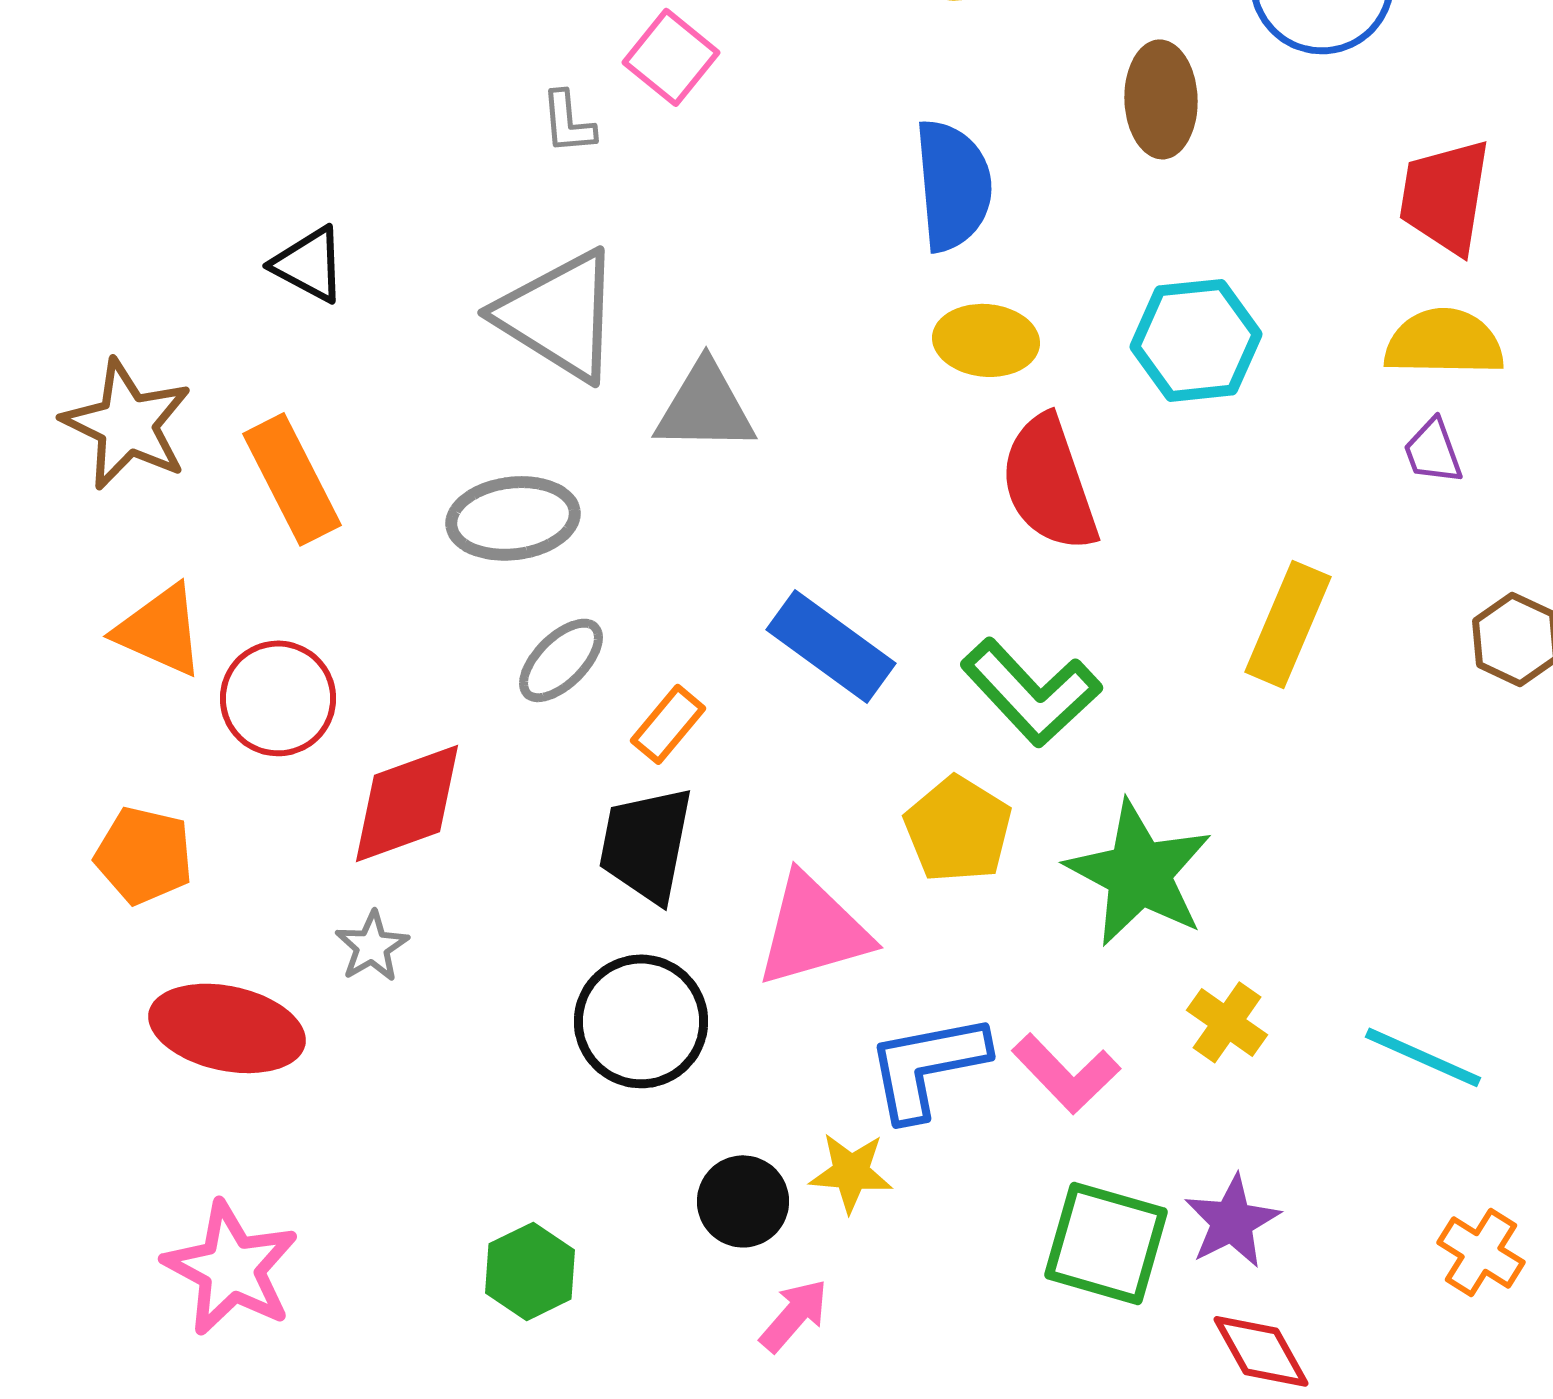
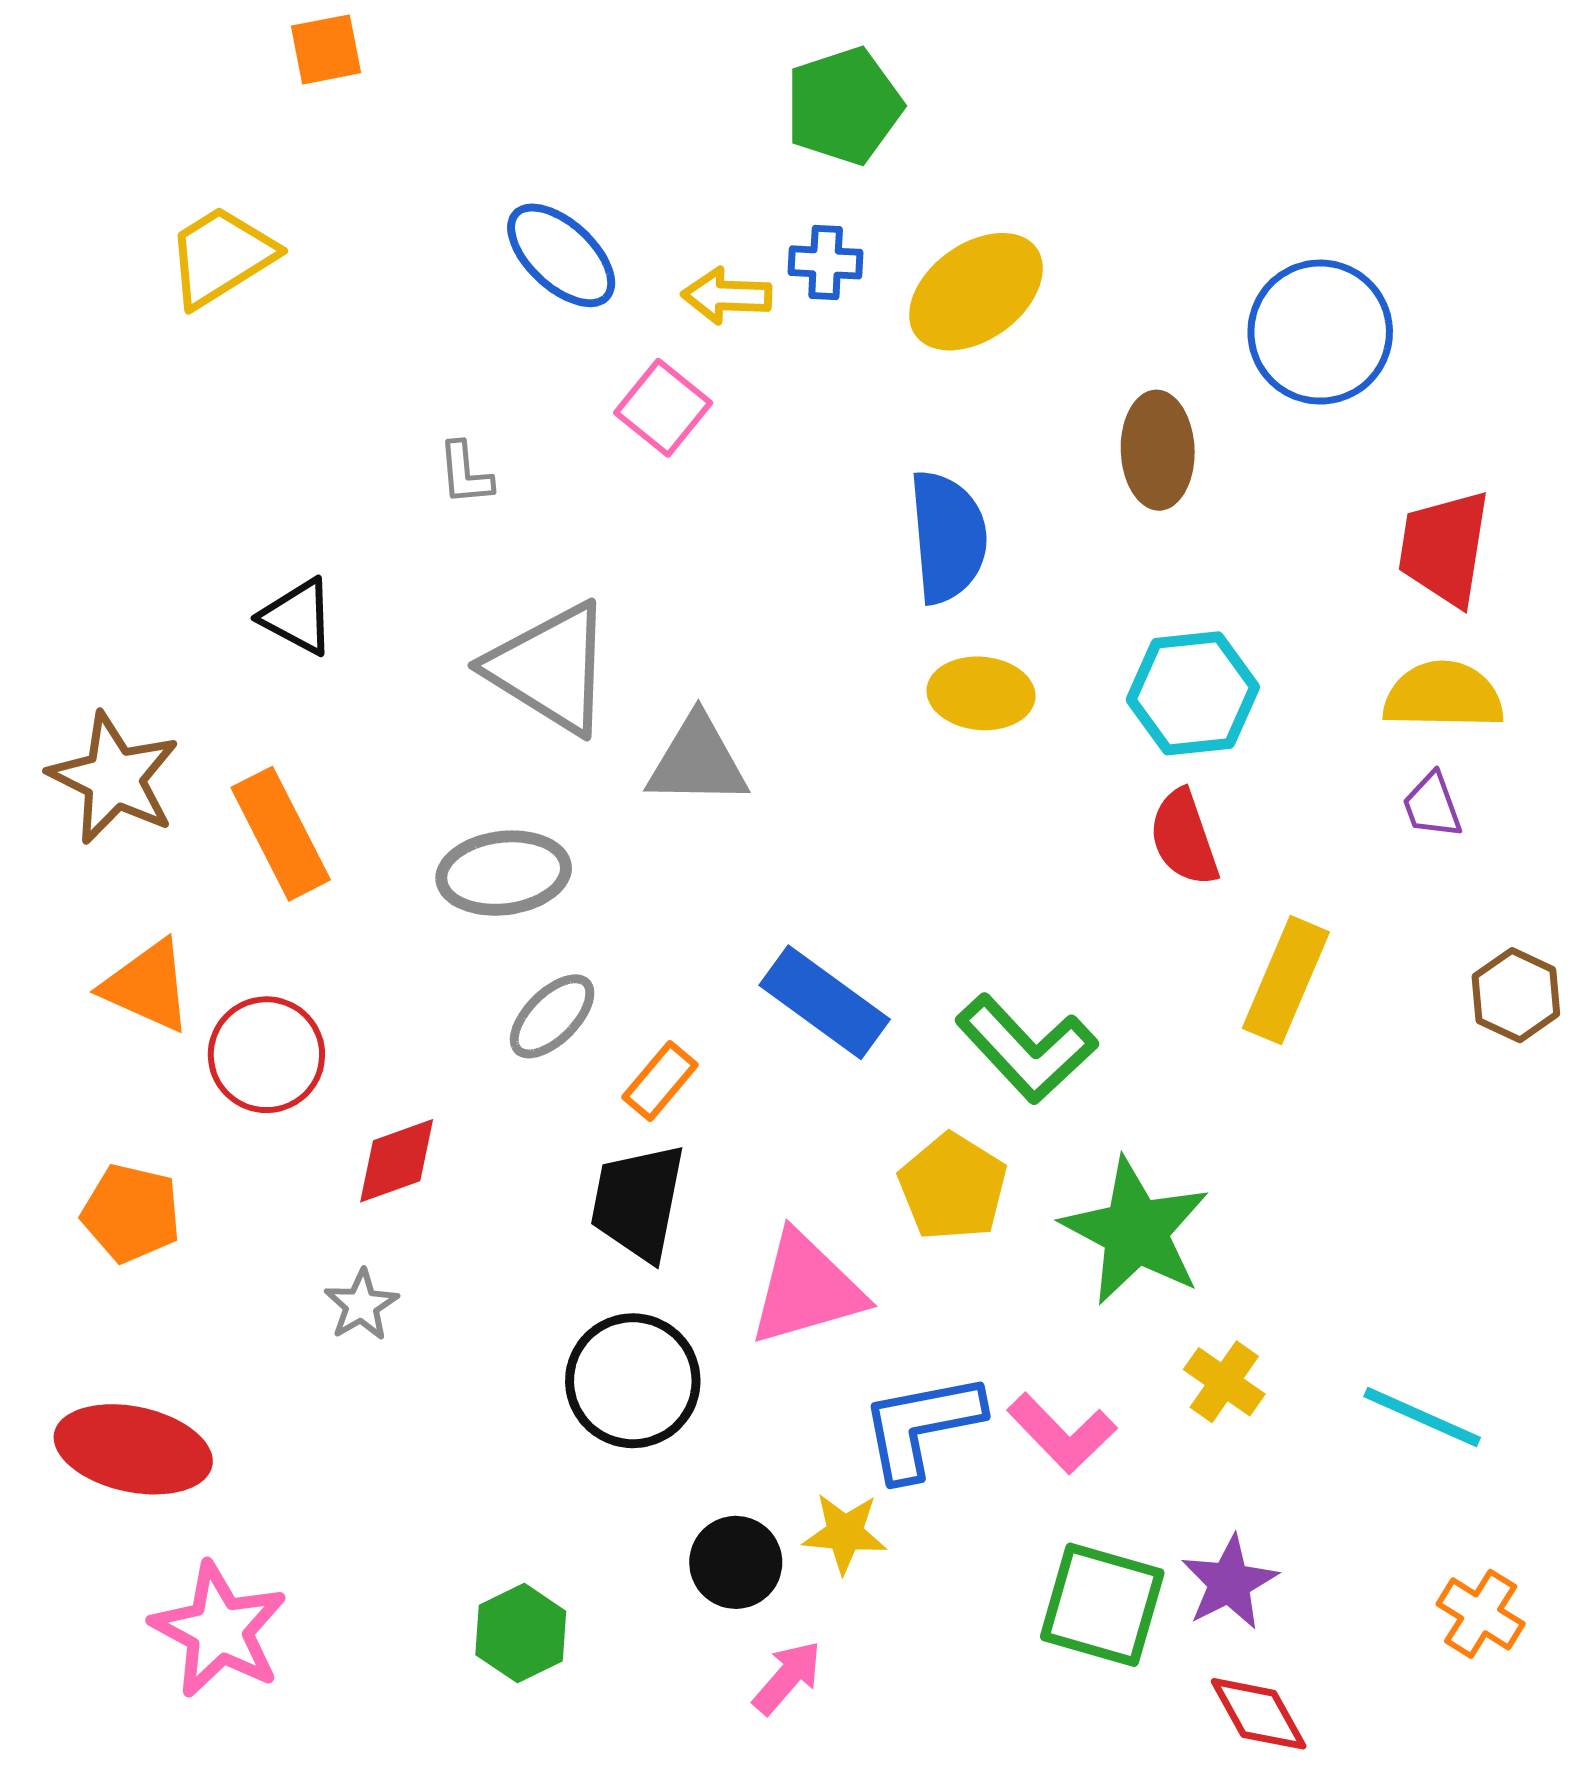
gray L-shape: (568, 122) -> (465, 473), moved
red semicircle: (1049, 483) -> (1184, 838), moved, size x0.7
red diamond: (407, 803) -> (397, 1161), size x0.7
red ellipse: (227, 1028) -> (133, 1449), moved

